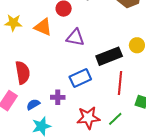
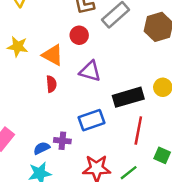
red semicircle: (23, 73) -> (51, 84), moved, size x0.6
blue semicircle: (33, 104) -> (42, 148), moved

